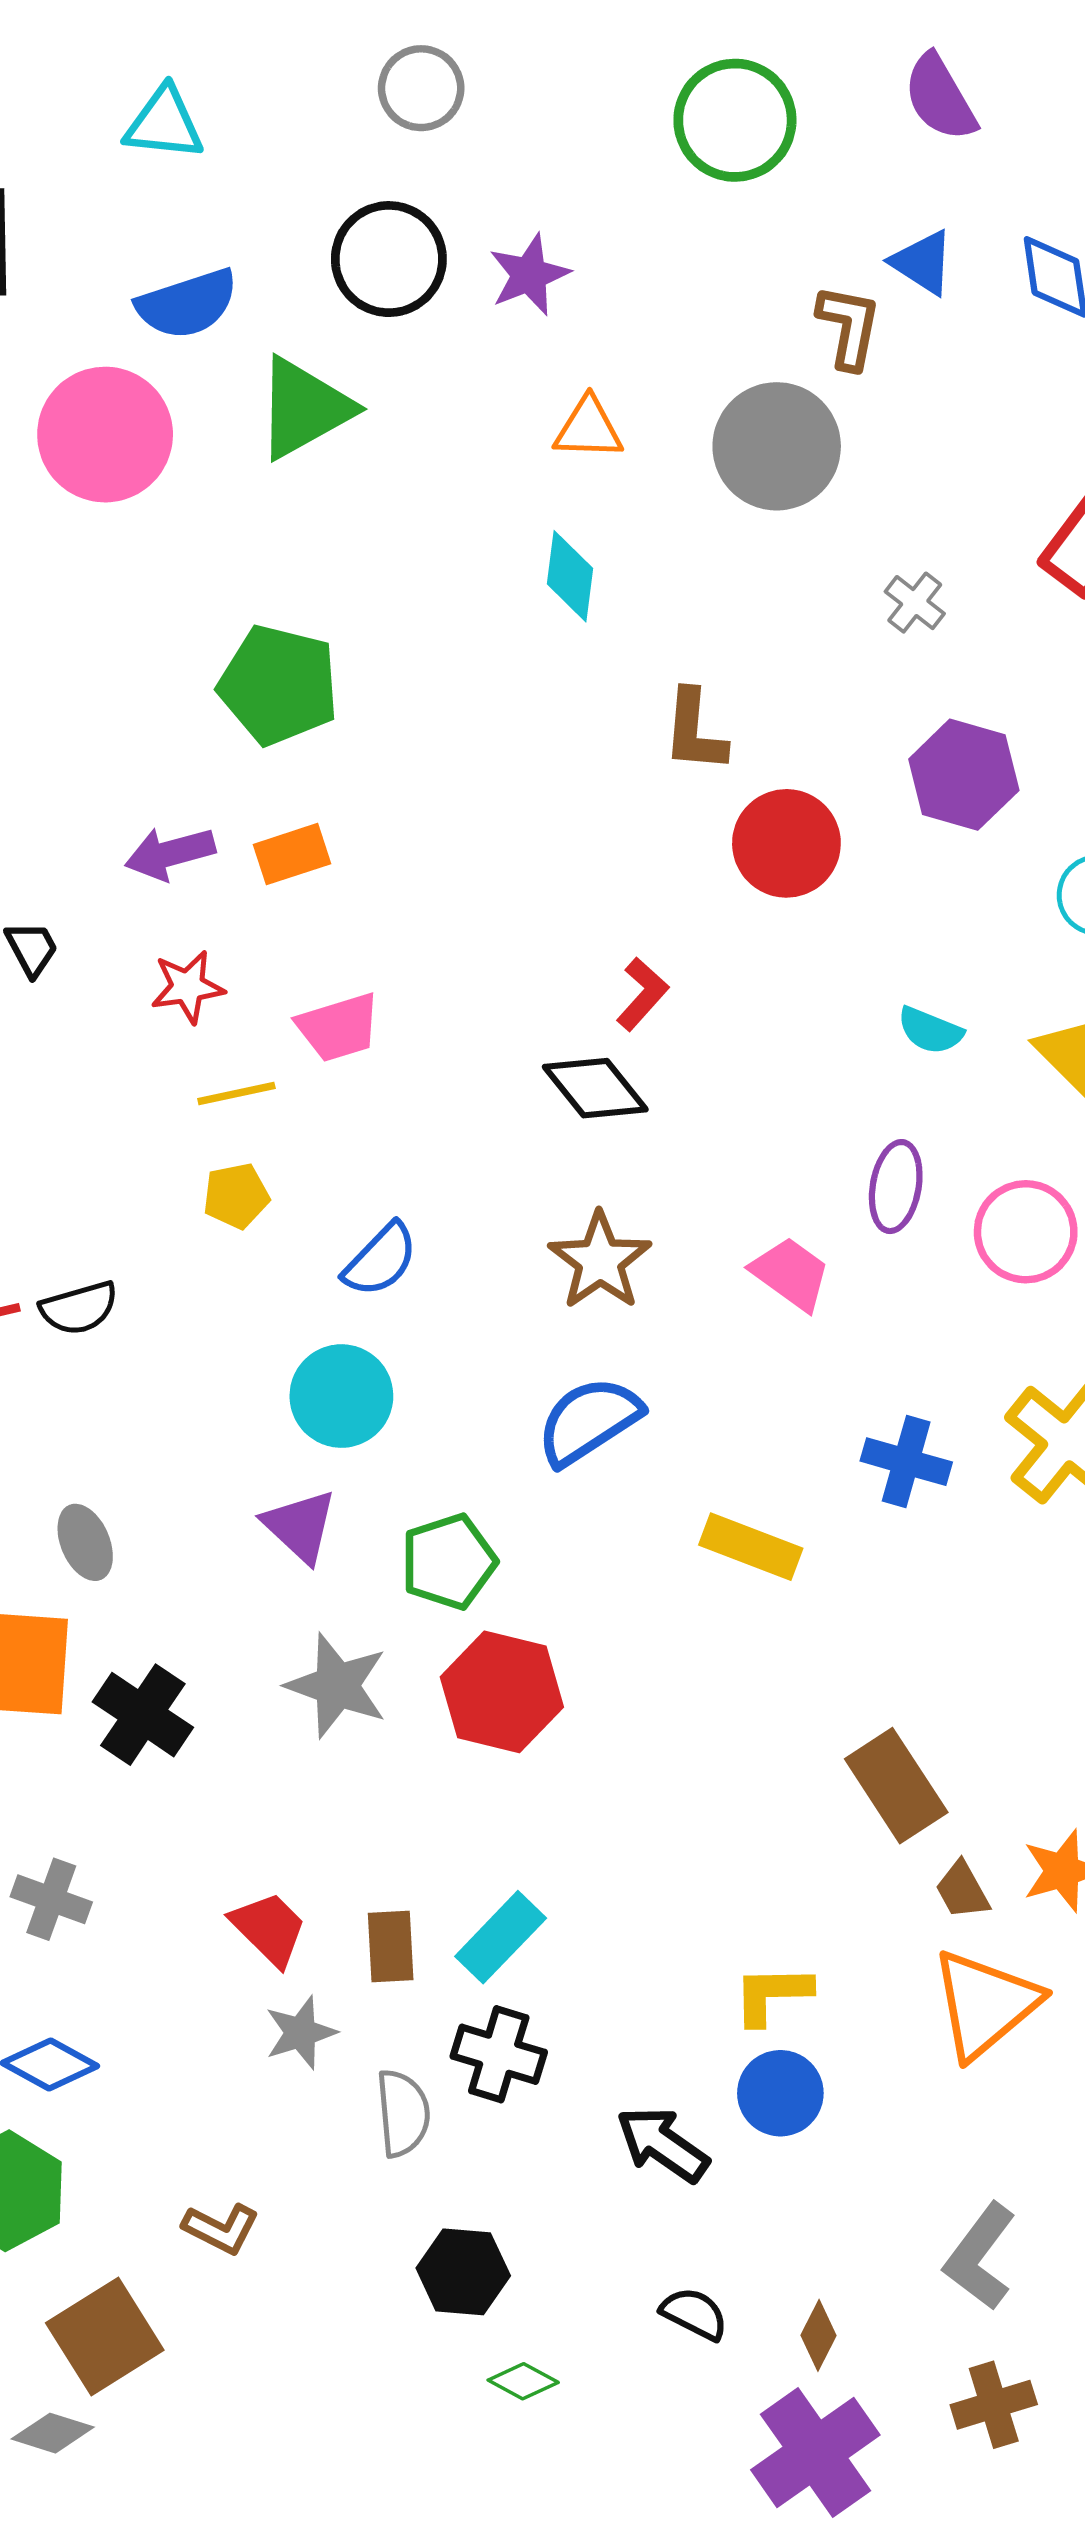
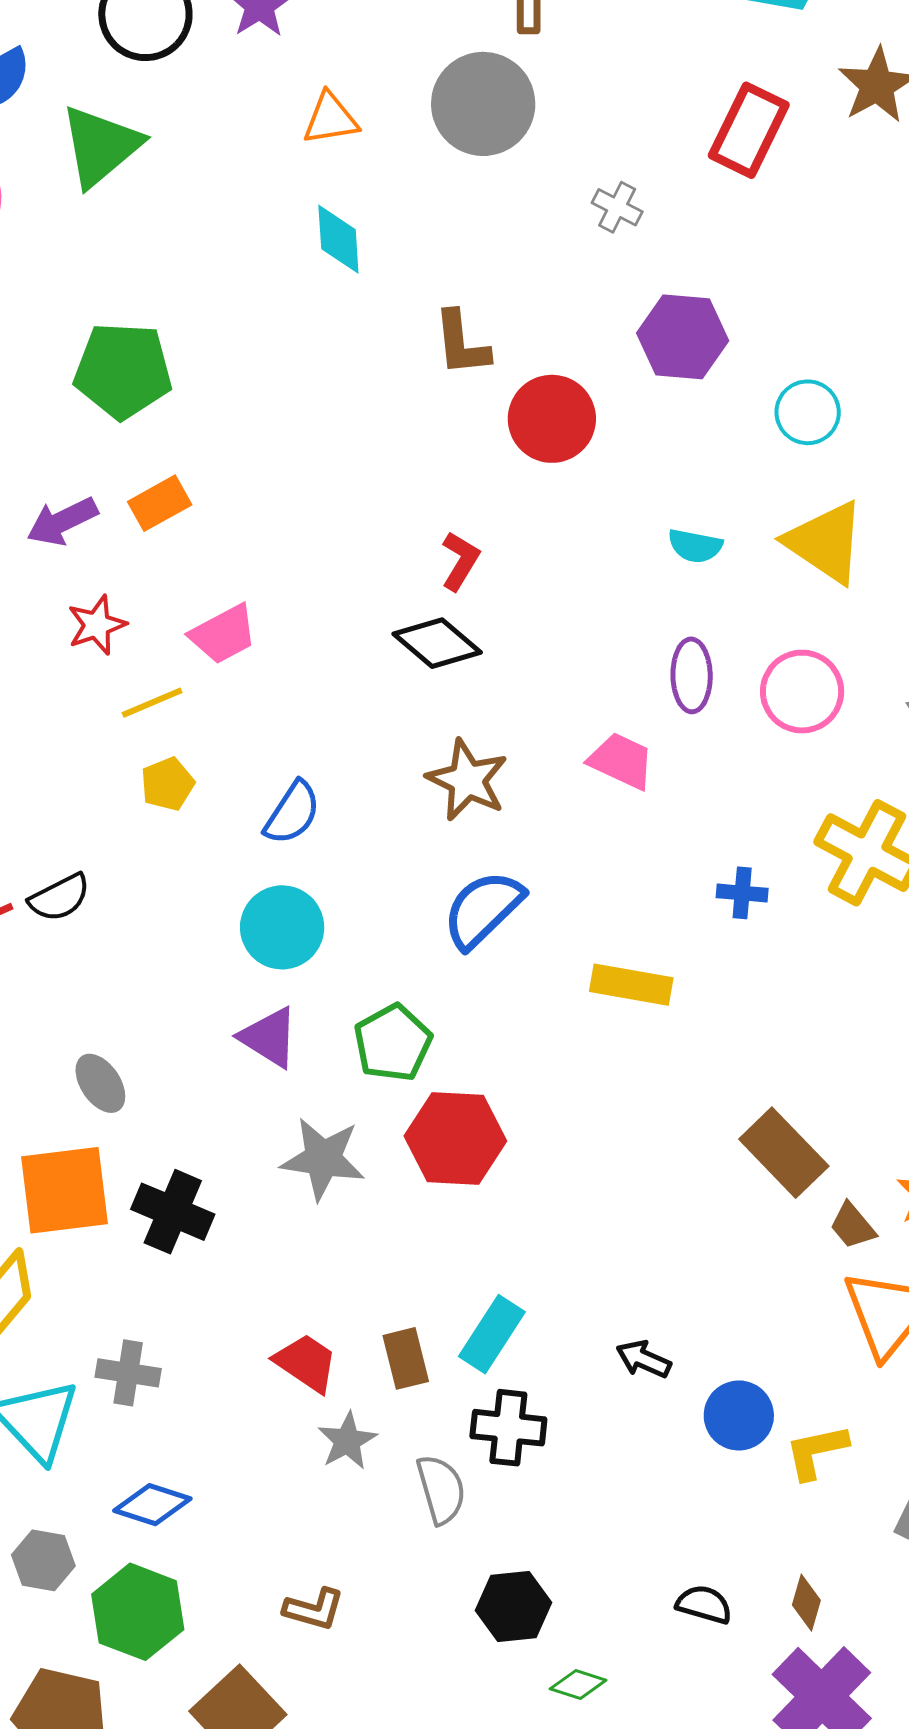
blue cross: (906, 1462) -> (742, 893), size x0.7
yellow L-shape: (772, 1994) -> (816, 1452), moved
black arrow: (662, 2144) -> (644, 1359), moved, size x0.7

